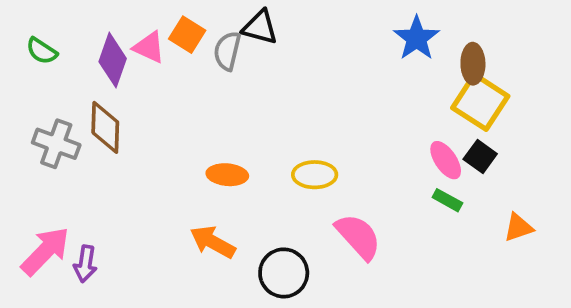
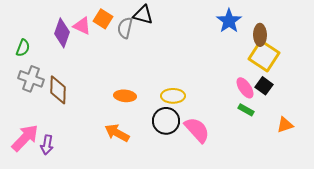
green semicircle: (42, 51) -> (23, 48), moved, turned -102
brown diamond: (105, 127) -> (58, 90), moved
black circle: (284, 273) -> (166, 121), moved

